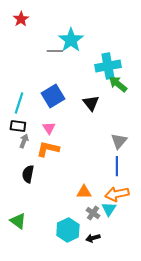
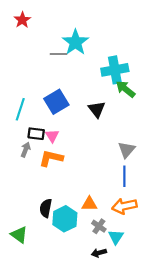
black rectangle: (18, 126) -> (36, 134), moved
black semicircle: (28, 174) -> (46, 208), moved
cyan triangle: (109, 209) -> (116, 237), moved
cyan hexagon: (68, 230) -> (65, 219), moved

